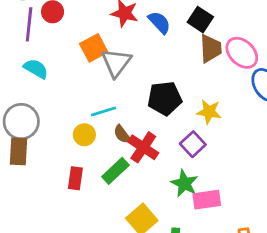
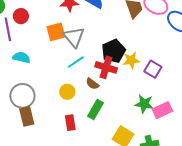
orange square: (94, 48) -> (56, 32), turned 30
cyan line: (104, 111) -> (76, 62), moved
yellow star: (209, 112) -> (131, 60), moved
purple square: (193, 144) -> (153, 69), moved
red cross: (143, 147) -> (106, 67), moved

